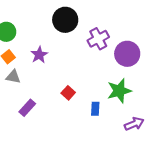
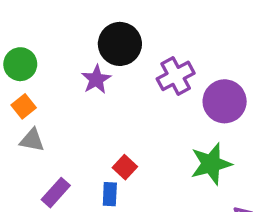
purple star: (39, 55) -> (96, 79), moved
blue rectangle: (95, 109) -> (110, 194), moved

